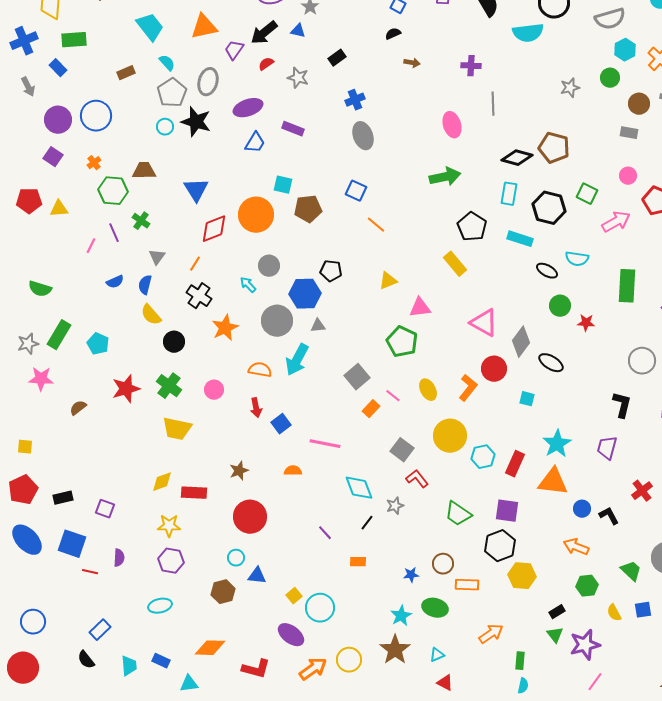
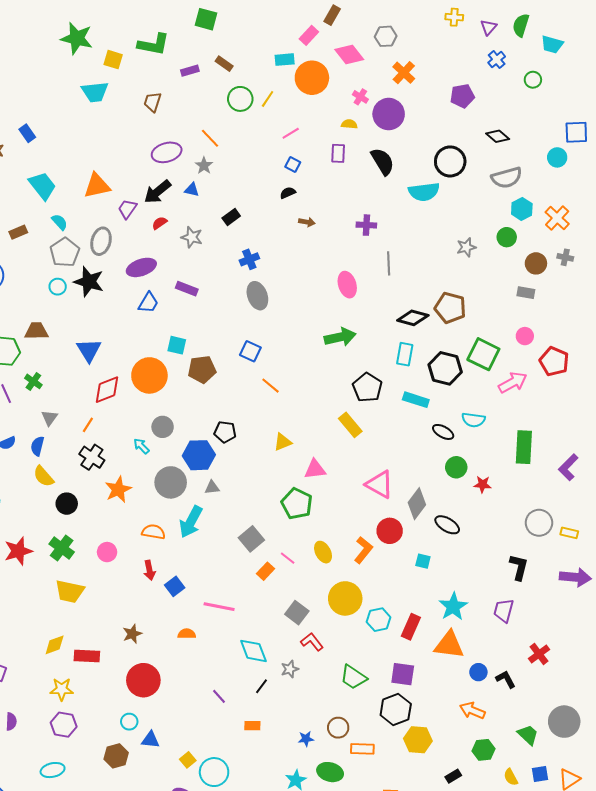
green square: (587, 194) -> (483, 354), size x1.5

